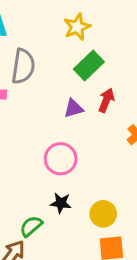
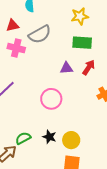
green rectangle: (89, 65) -> (82, 43), turned 36
gray semicircle: (23, 66) -> (40, 34), turned 40
black star: (61, 203) -> (49, 137), moved

